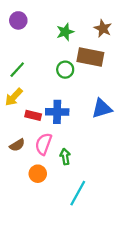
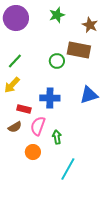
purple circle: (18, 20) -> (16, 18), size x1.6
green star: (65, 32) -> (57, 15), moved
red rectangle: (33, 115) -> (24, 109), moved

